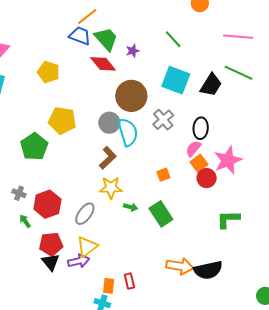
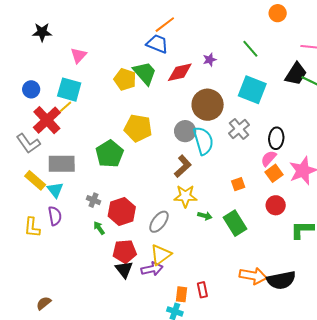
green trapezoid: (106, 39) -> (145, 73), moved
red diamond: (103, 64) -> (180, 72), turned -64
black trapezoid: (211, 85) -> (296, 74), moved
red circle: (207, 178) -> (276, 205), moved

